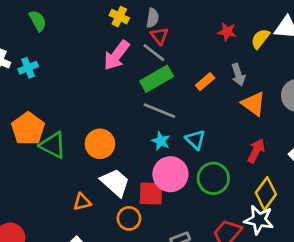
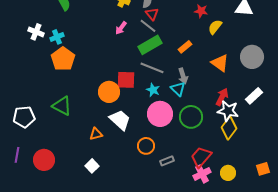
yellow semicircle: (260, 39) -> (215, 27), moved
pink arrow: (117, 55) -> (121, 28), size x0.6
gray arrow: (238, 75) -> (183, 76), moved
orange pentagon: (28, 129) -> (63, 59), moved
green triangle: (53, 145) -> (62, 106), moved
red square: (151, 194) -> (126, 80), moved
orange circle: (129, 218) -> (146, 146), moved
white star: (259, 220) -> (228, 111), moved

